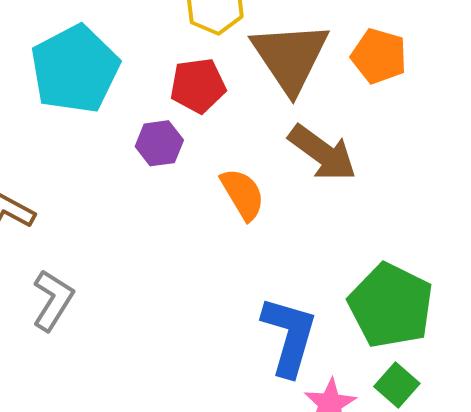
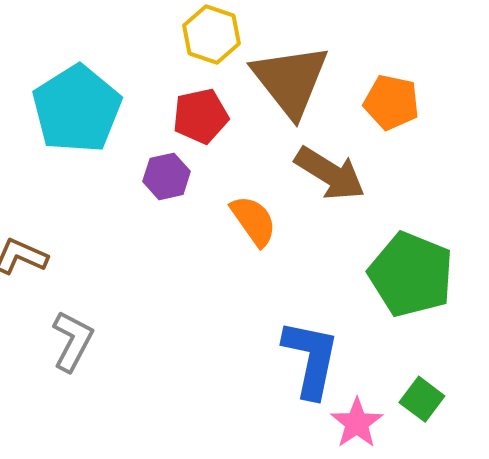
orange pentagon: (379, 56) -> (391, 102), moved
green pentagon: (391, 306) -> (411, 275), moved

